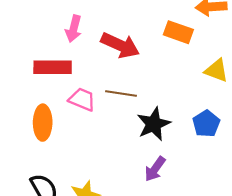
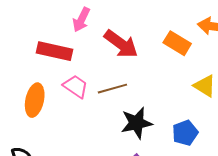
brown line: (121, 94) -> (112, 89), turned -36

